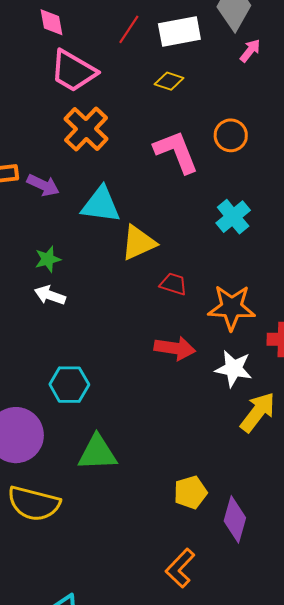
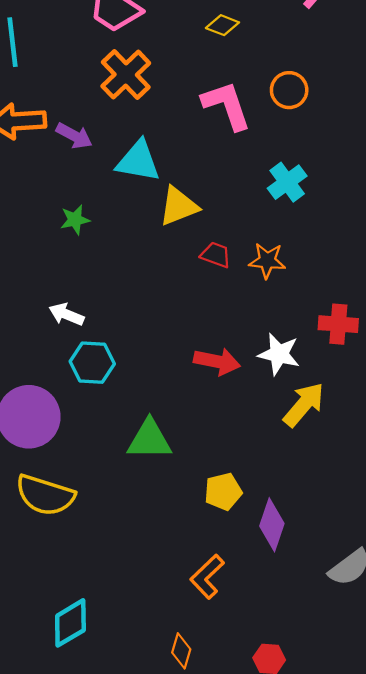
white arrow: (50, 295) -> (66, 314), moved
orange star: (232, 307) -> (267, 261), moved, size x0.7
red arrow: (175, 348) -> (217, 361), moved
green triangle: (97, 453) -> (149, 440), moved

